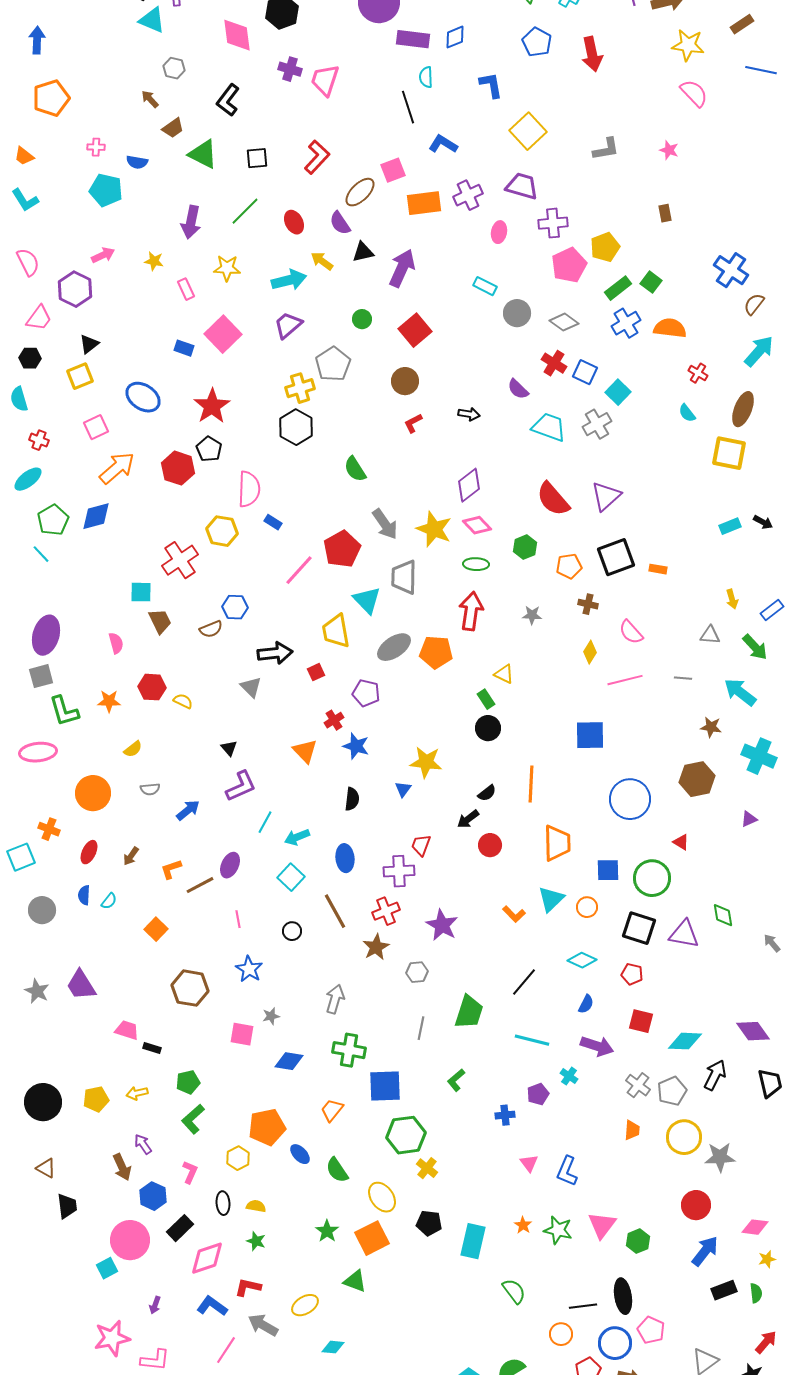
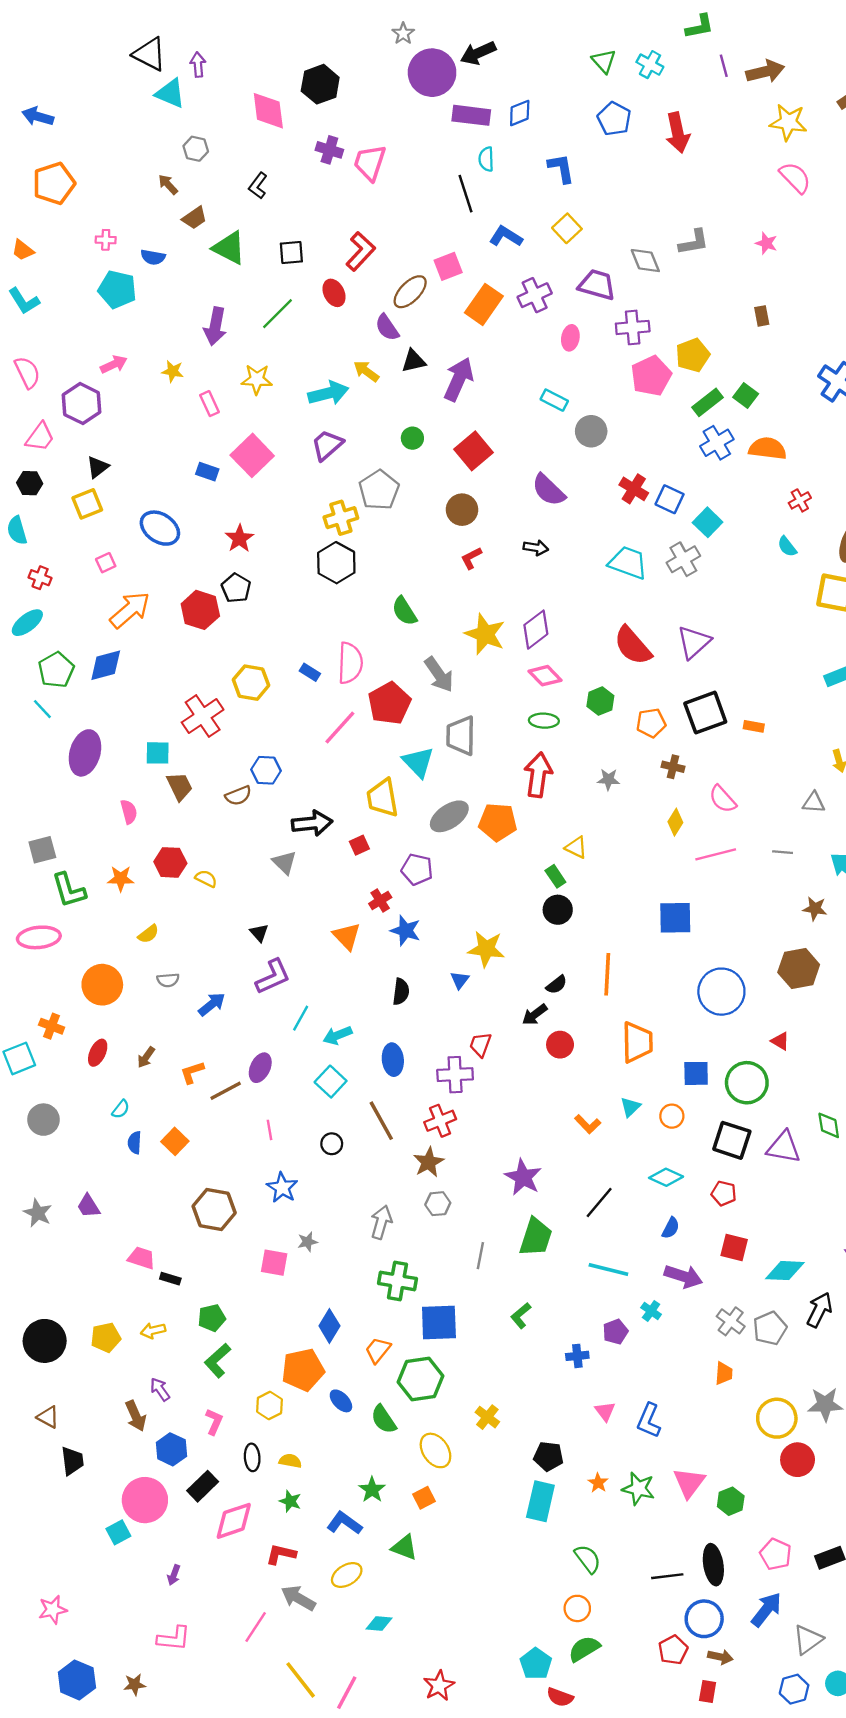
blue arrow: (37, 40) -> (38, 116), turned -76
black L-shape: (228, 100) -> (258, 186), size x0.7
yellow square: (528, 131) -> (567, 228), moved, size x0.7
orange rectangle: (424, 203) -> (484, 304), turned -48
red ellipse: (294, 222) -> (334, 293), moved
gray diamond: (564, 322) -> (645, 261), moved, turned 32
red cross: (698, 373) -> (800, 500), turned 30
purple semicircle: (518, 389) -> (548, 490), moved, size x1.4
red star: (212, 406) -> (239, 538), size x0.7
pink square: (96, 427) -> (106, 563), size x0.7
pink semicircle: (249, 489) -> (350, 663), moved
yellow star: (434, 529) -> (485, 634), moved
purple ellipse: (46, 635) -> (85, 753), moved
blue semicircle: (84, 895) -> (135, 1143), moved
cyan triangle: (551, 899) -> (630, 1107), size x0.7
purple star: (442, 925) -> (523, 1177), moved
gray hexagon: (417, 972) -> (438, 1204), moved
purple trapezoid: (81, 985) -> (88, 1206), size x0.7
blue diamond: (289, 1061) -> (329, 1326), moved, turned -68
green hexagon: (406, 1135) -> (420, 1379), moved
yellow circle: (684, 1137) -> (777, 1418), moved
black pentagon: (429, 1223) -> (548, 1456), moved
orange square: (372, 1238) -> (424, 1498), size x0.6
blue arrow: (705, 1251) -> (766, 1610), moved
blue L-shape: (212, 1306) -> (344, 1523), moved
pink pentagon: (651, 1330) -> (776, 1554), moved
orange circle: (561, 1334) -> (577, 1608), moved
pink star: (112, 1338) -> (53, 1610), moved, size x0.7

